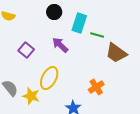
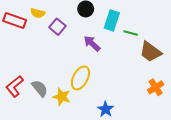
purple square: (26, 50) -> (57, 27), moved
orange cross: (96, 87) -> (156, 87), moved

